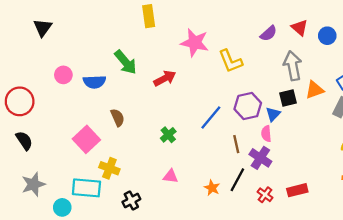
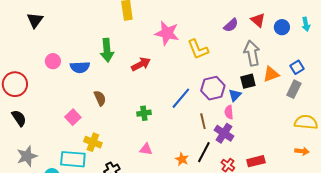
green arrow: (126, 62) -> (107, 50), turned 35
green cross: (168, 135) -> (144, 113), turned 32
pink square: (86, 139) -> (73, 117), size x0.7

